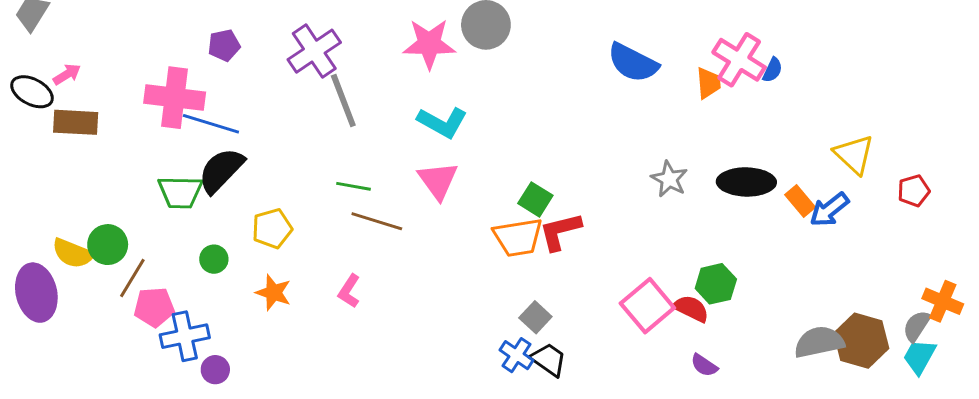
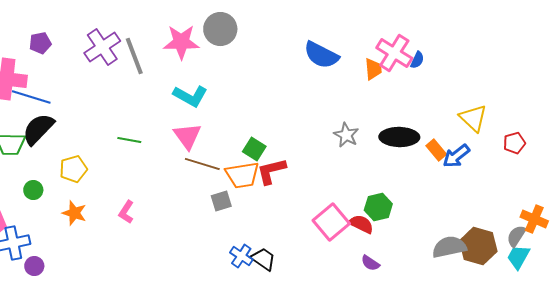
gray line: (343, 101) -> (134, 56), moved
brown line: (377, 221) -> (202, 164), moved
gray square: (535, 317) -> (221, 201), moved, turned 30

